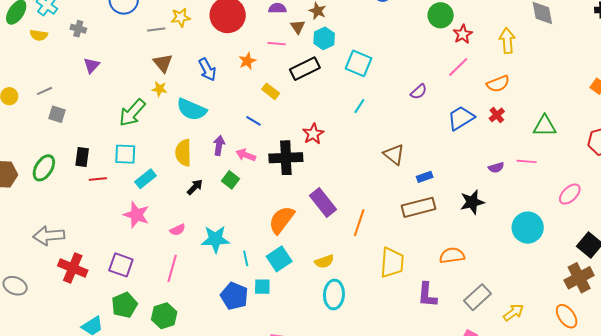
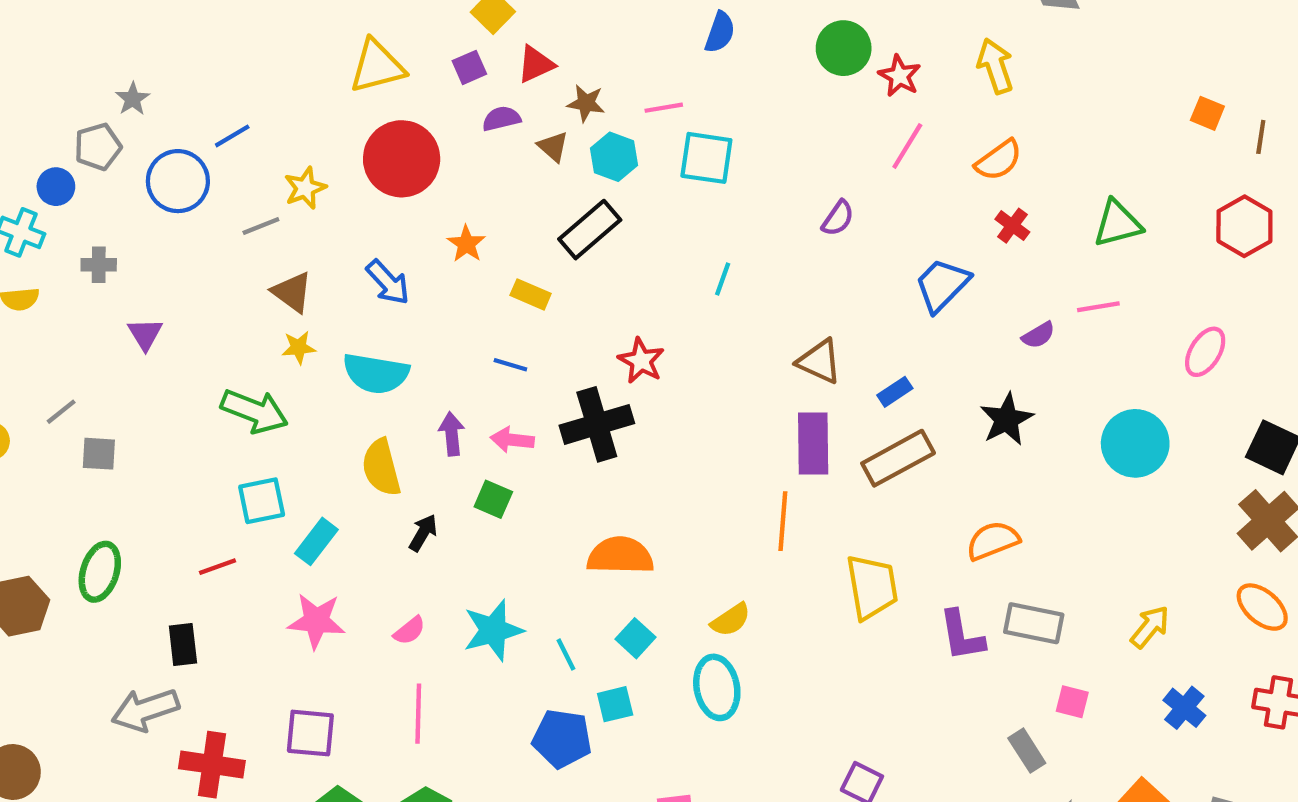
pink line: (277, 44) -> (664, 108), moved
cyan square: (358, 63) -> (706, 158), moved
green arrow: (132, 113) -> (254, 411), turned -96
blue trapezoid: (461, 118) -> (942, 285), moved
black rectangle: (82, 157) -> (183, 645), moved
purple rectangle: (323, 202) -> (813, 443), moved, turned 52
orange semicircle: (282, 220) -> (620, 556), turned 68
cyan square: (279, 259) -> (636, 638), size x0.7
cyan ellipse: (334, 294) -> (717, 687), moved
gray rectangle: (477, 297) -> (1034, 623), moved, turned 68

